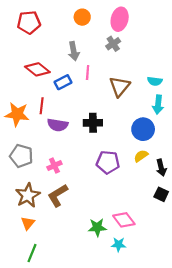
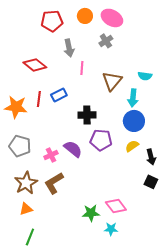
orange circle: (82, 17) -> (85, 16), moved
pink ellipse: (120, 19) -> (112, 18), turned -75
red pentagon: (29, 22) -> (52, 21), moved
blue rectangle: (63, 82) -> (59, 95), moved
cyan arrow: (158, 105) -> (133, 98), moved
purple semicircle: (58, 125) -> (73, 149), moved, turned -150
purple pentagon: (108, 162) -> (101, 140), moved
orange triangle: (28, 223) -> (26, 209), turned 32

